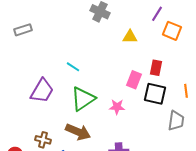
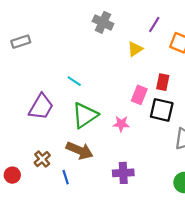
purple line: (157, 14) -> (154, 25), moved
yellow triangle: (130, 37) -> (135, 49), turned -35
brown cross: (43, 140) -> (42, 159), turned 35

